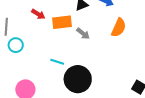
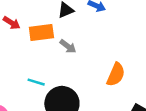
orange semicircle: (119, 28) -> (116, 75), moved

